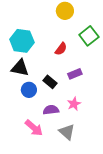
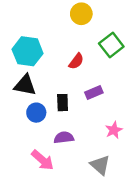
black rectangle: (50, 82) -> (63, 103), turned 48
pink star: (74, 104) -> (114, 130), moved
gray triangle: (67, 132) -> (100, 165), moved

